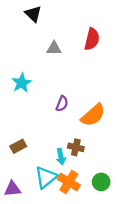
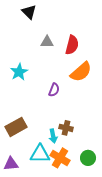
red semicircle: (92, 39) -> (72, 45), moved
orange semicircle: (93, 115) -> (81, 72), moved
brown rectangle: (18, 146) -> (16, 127), size x1.5
cyan triangle: (46, 177) -> (40, 154), turned 40

